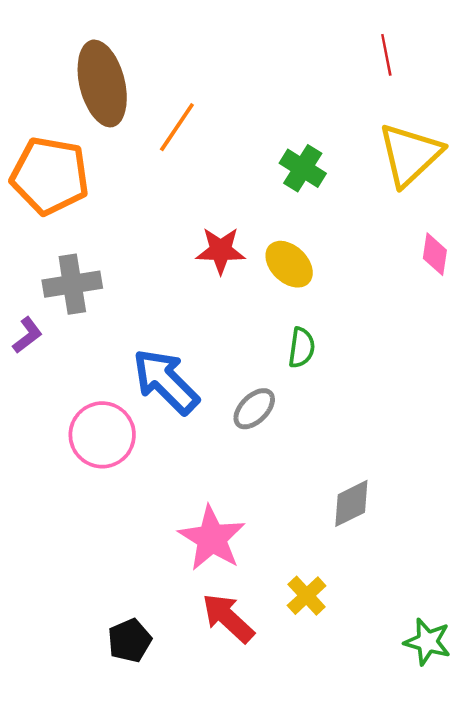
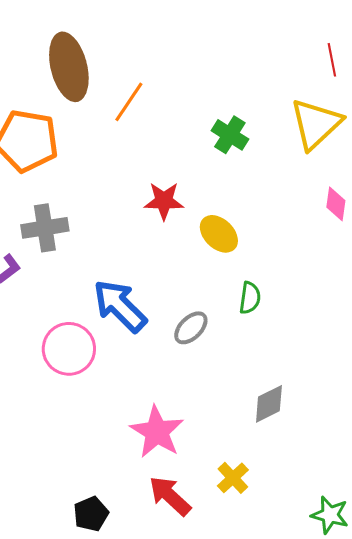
red line: (386, 55) -> (332, 60), moved
yellow ellipse: (289, 264) -> (219, 234), moved
green semicircle: (302, 348) -> (250, 298), moved

